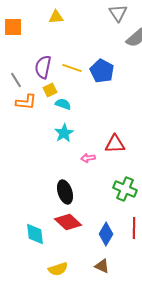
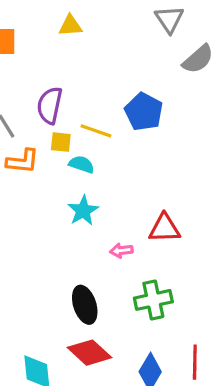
yellow line: (72, 68) -> (96, 131), moved
yellow square: (50, 90) -> (61, 142), turned 32
green cross: (125, 189) -> (153, 300), moved, turned -35

